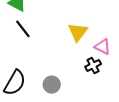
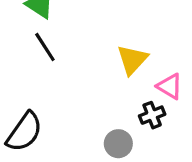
gray circle: (52, 85) -> (118, 144), moved

